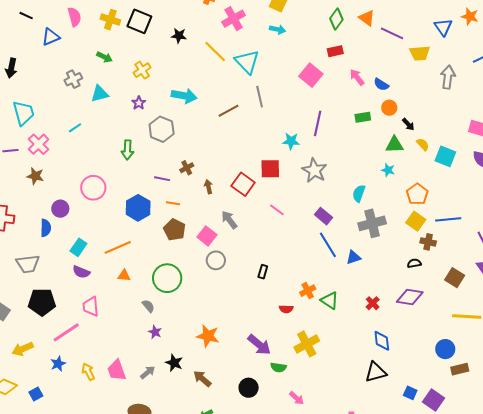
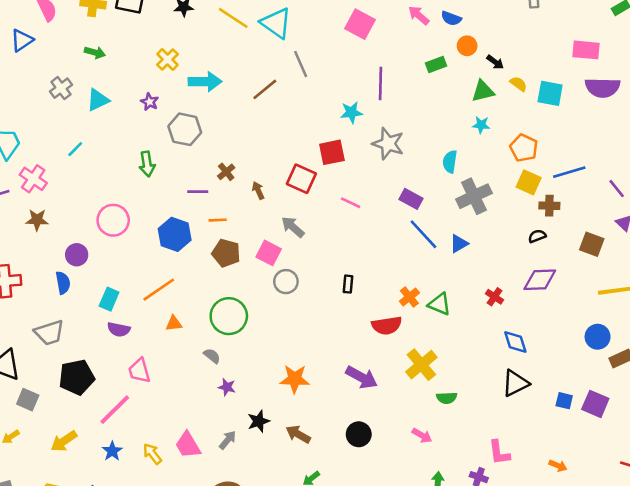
yellow cross: (142, 70) -> (168, 59), moved
red semicircle: (286, 309) -> (387, 326), size x1.6
black star: (174, 363) -> (259, 421), turned -30
green semicircle: (278, 367) -> (447, 398), moved

